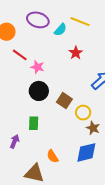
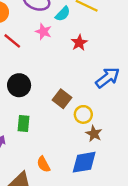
pink star: (37, 67) -> (43, 32), moved
black circle: (39, 91) -> (19, 85), moved

